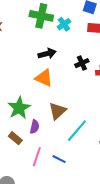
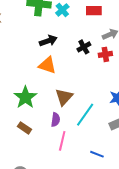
purple semicircle: (35, 127) -> (56, 120), moved
pink line: (37, 157) -> (62, 141), moved
blue line: (59, 159) -> (97, 154), moved

